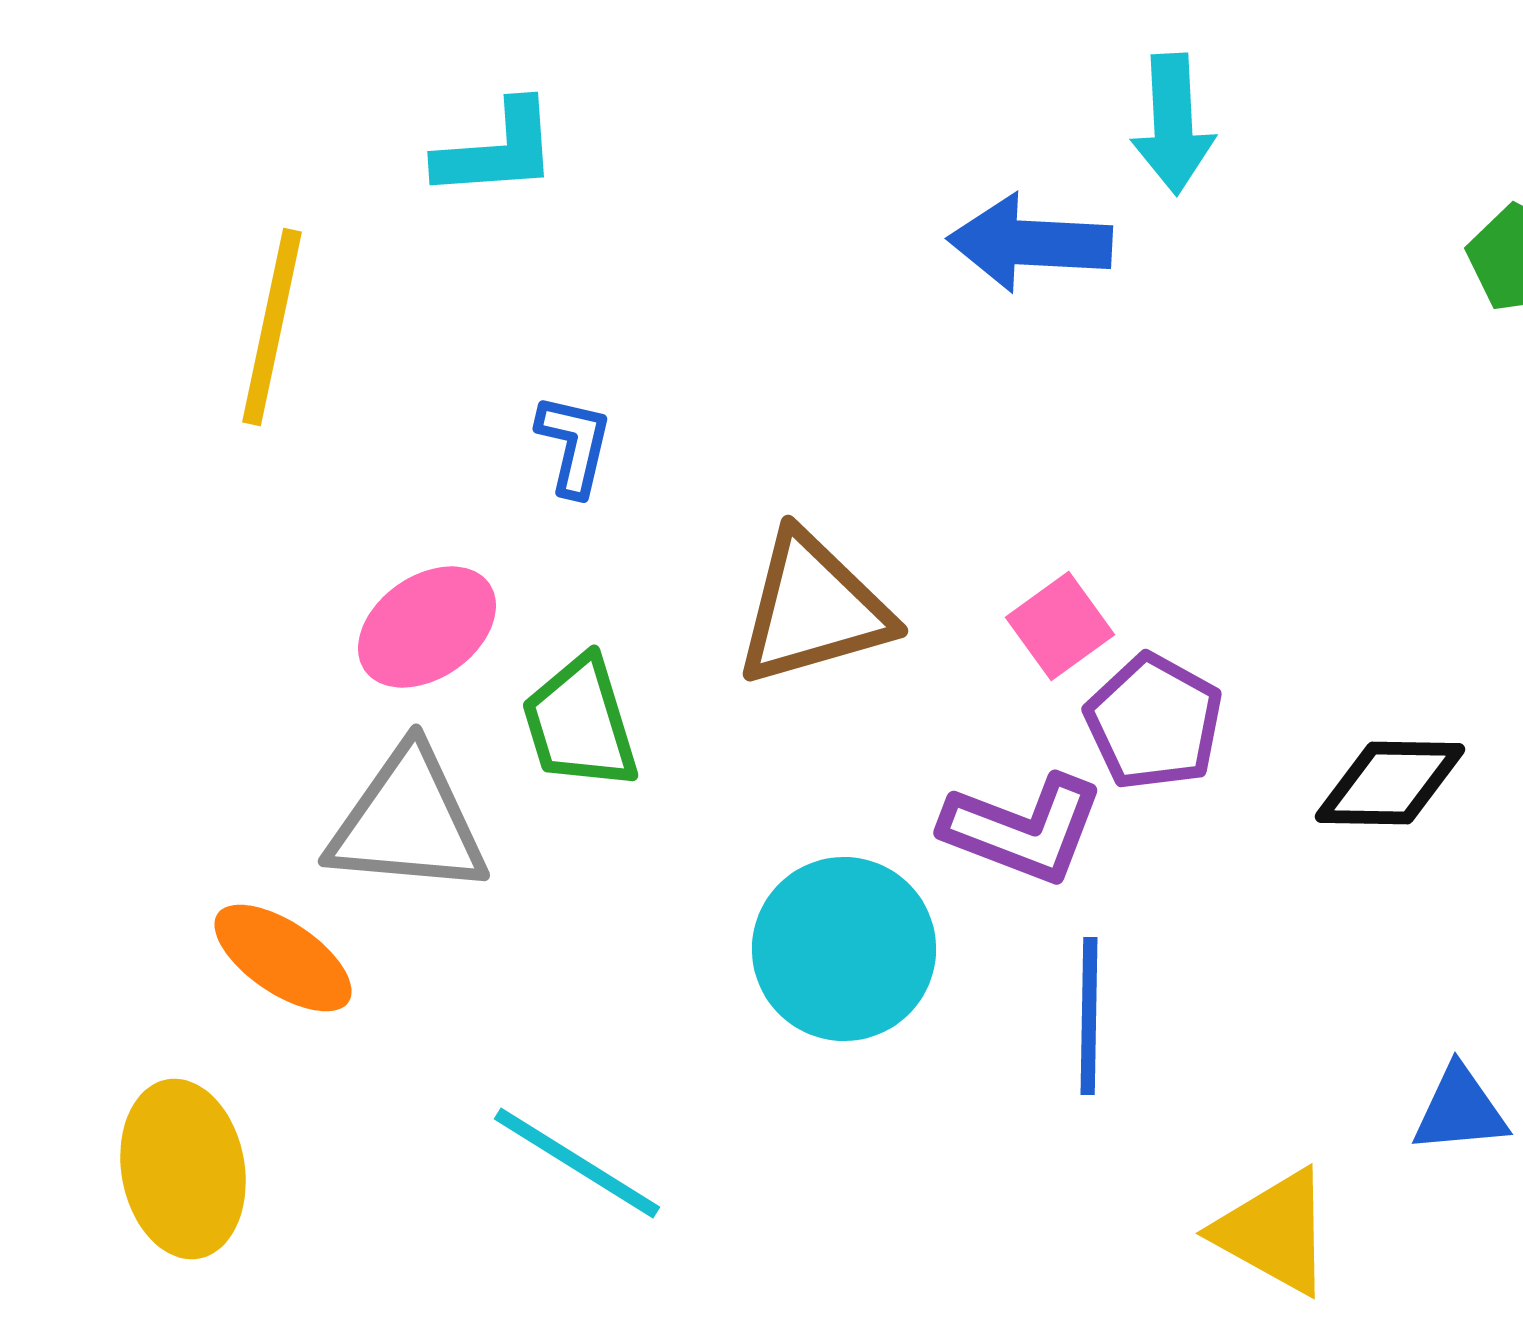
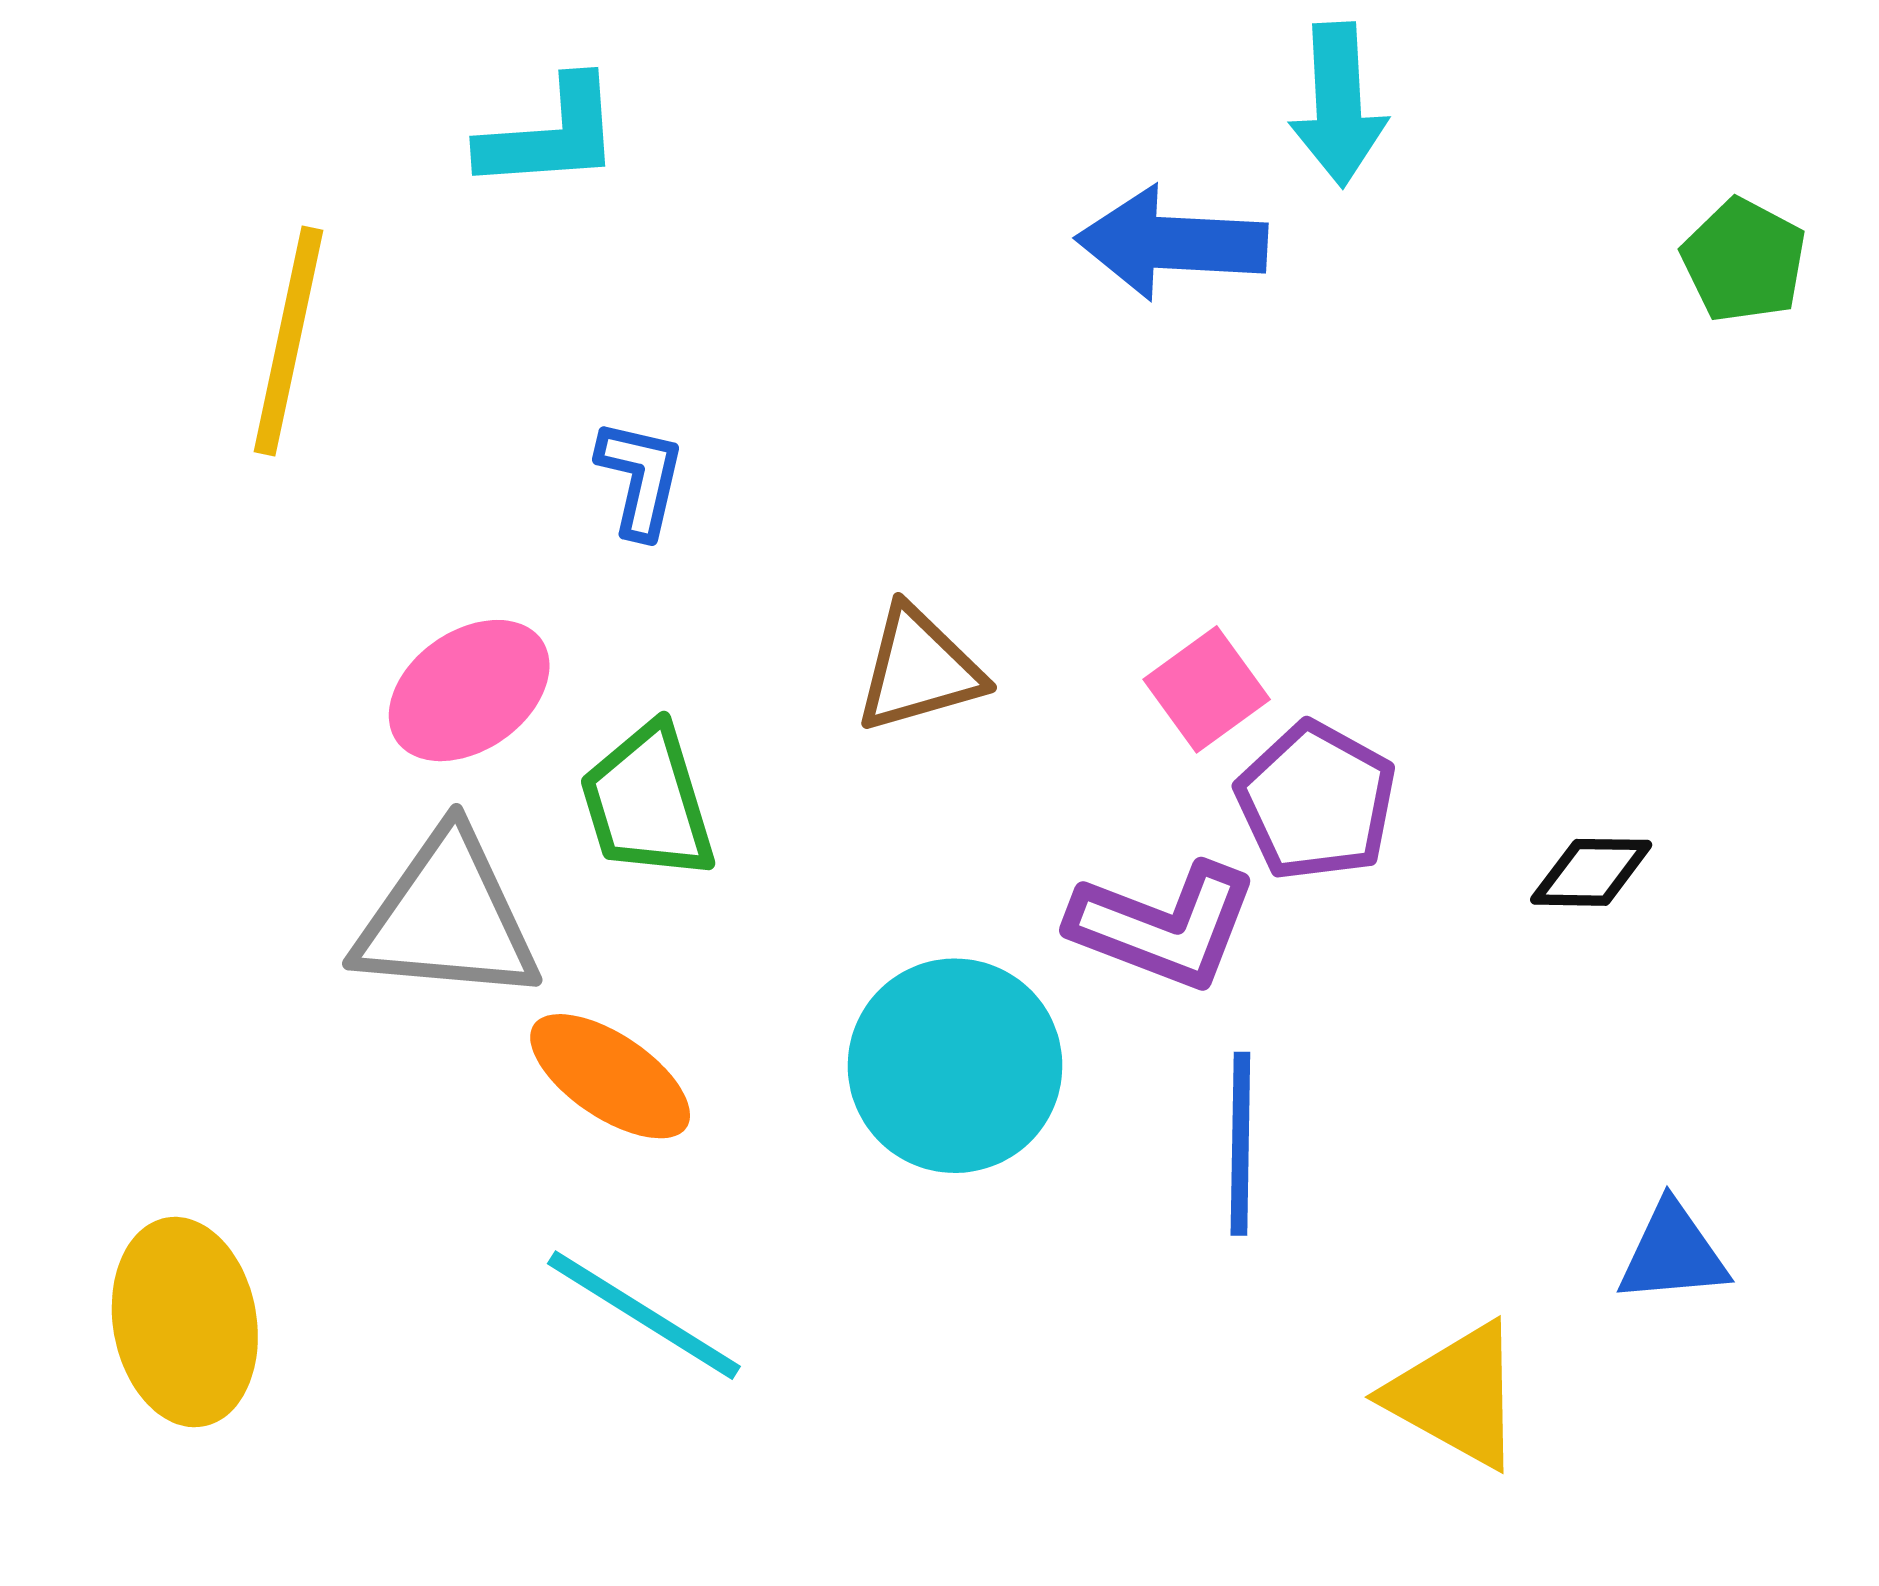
brown triangle: (813, 609) -> (919, 670), size x0.7
black diamond: (1390, 783) -> (1591, 872), size x0.7
orange ellipse: (283, 958) -> (610, 1076), moved

